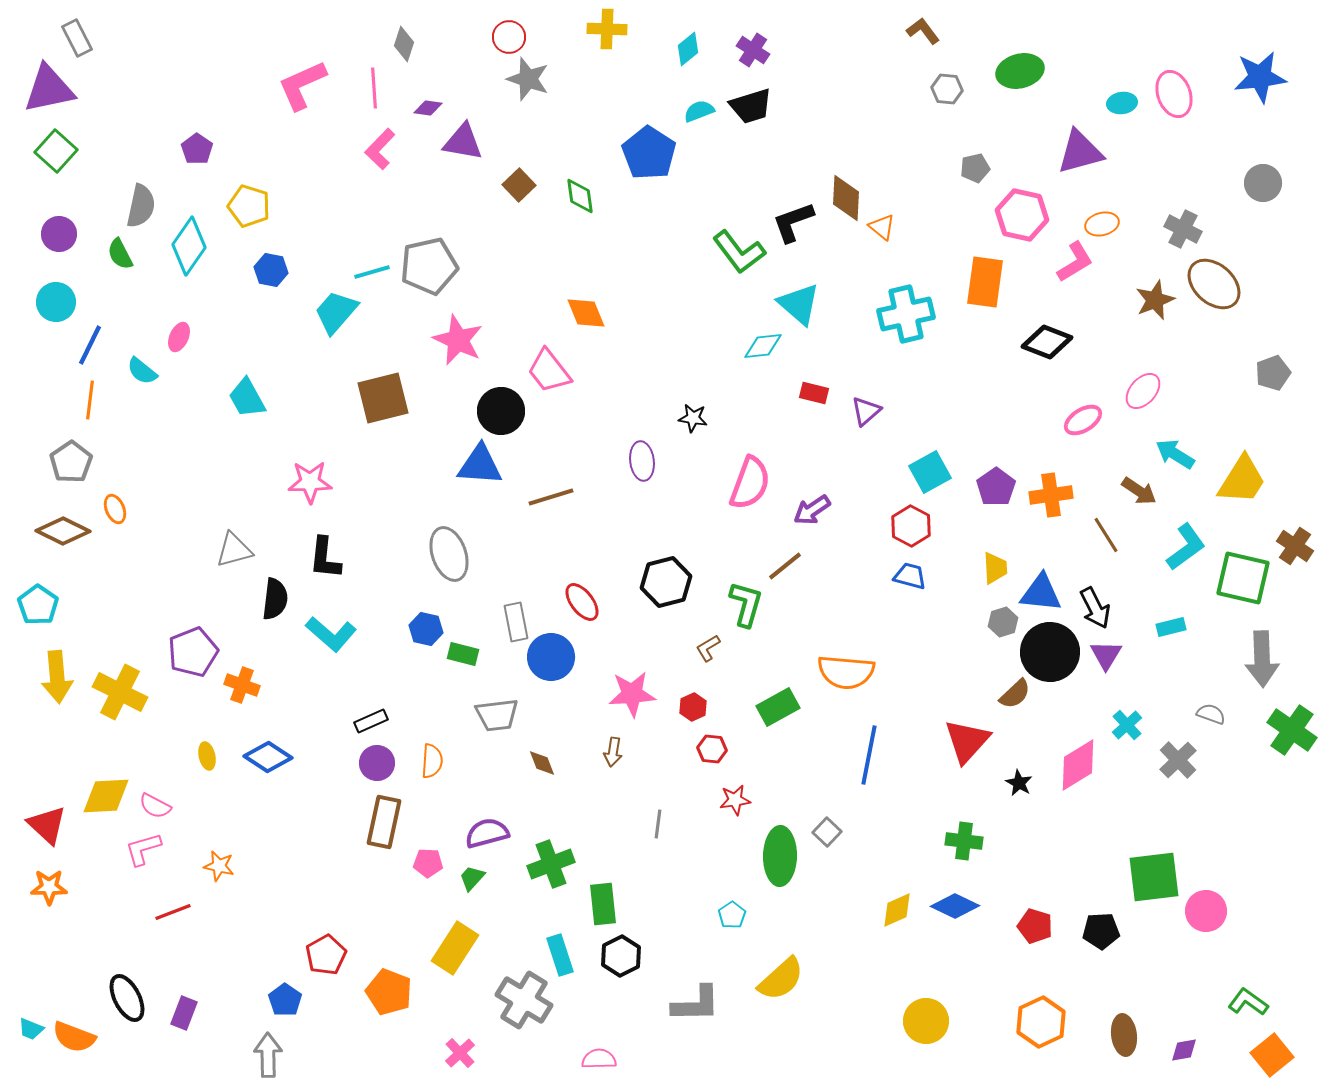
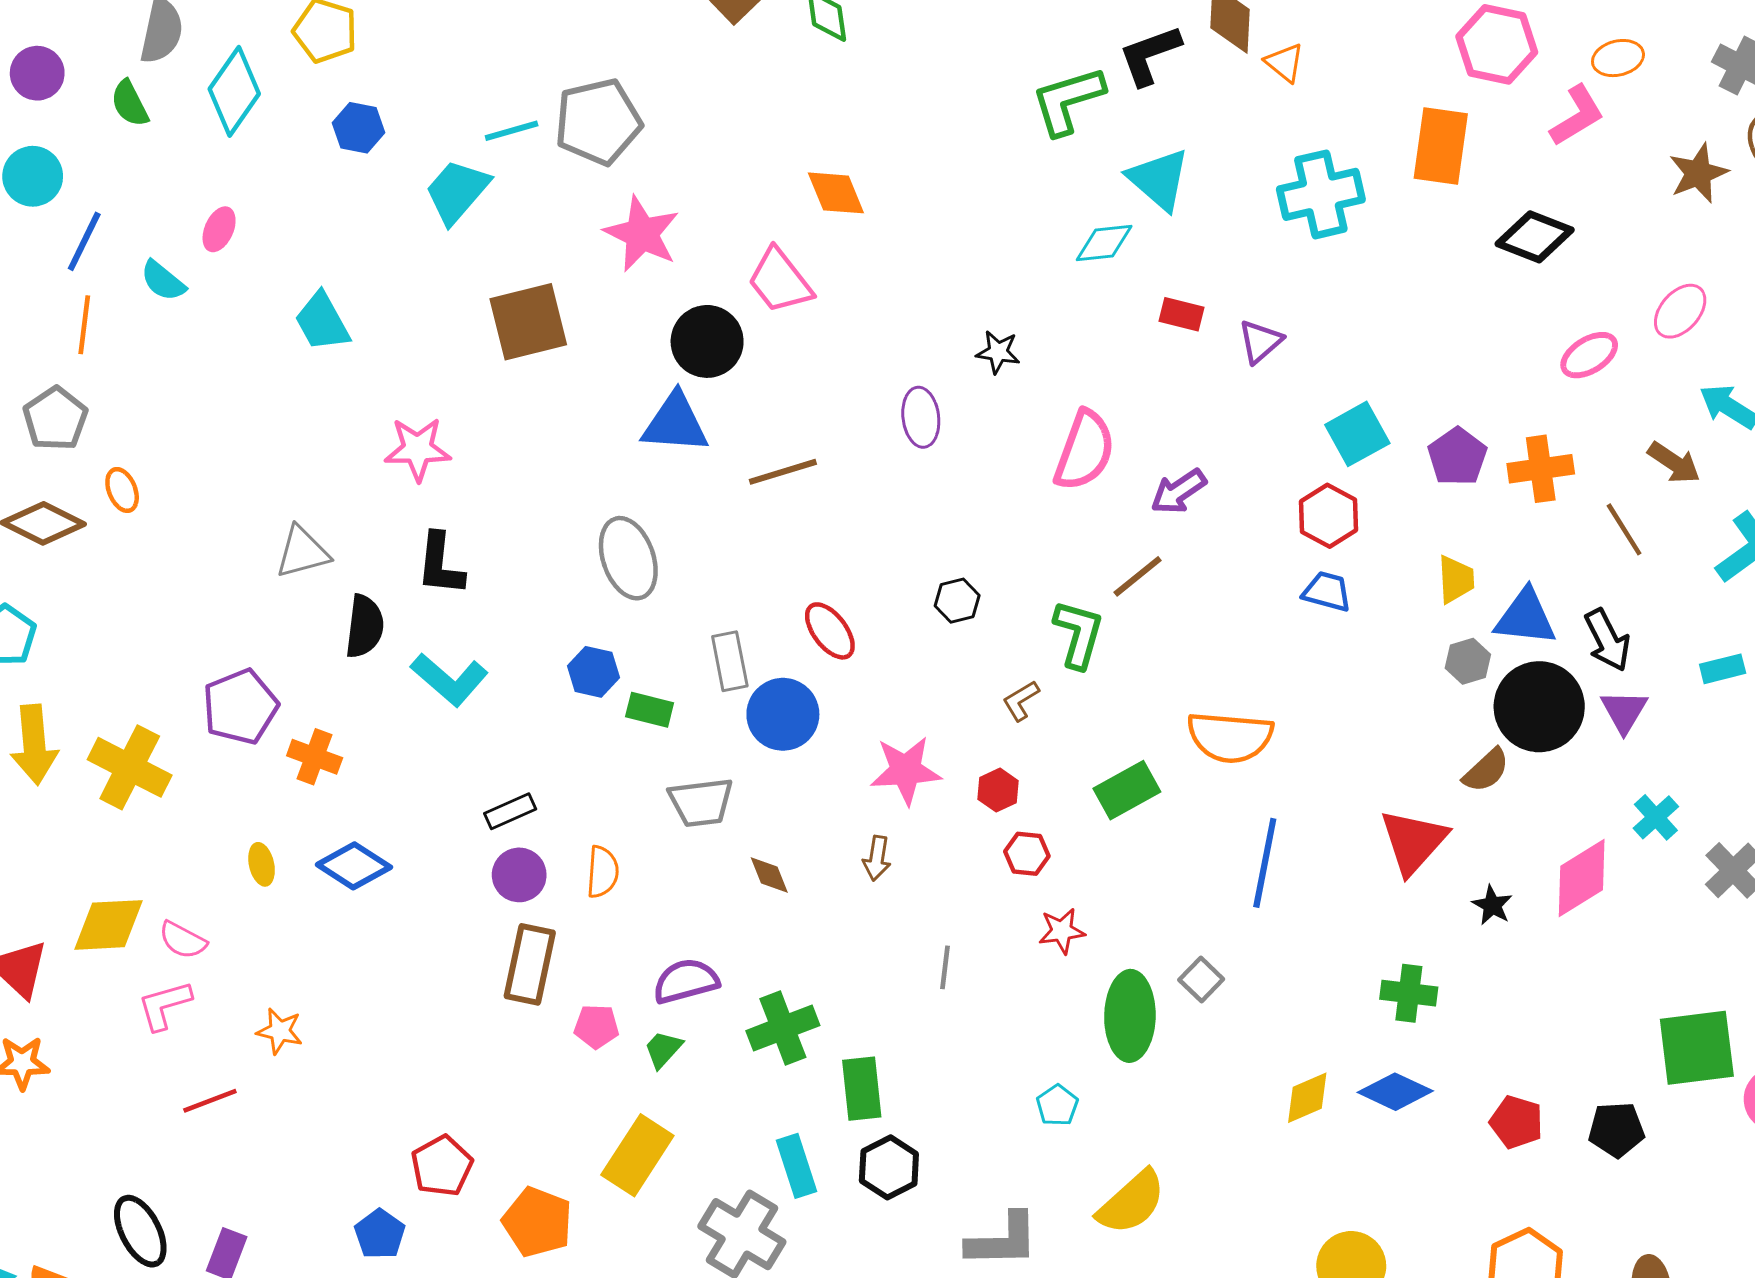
green L-shape: (739, 252) -> (1068, 100), turned 110
black hexagon: (666, 582) -> (957, 601), size x0.6

